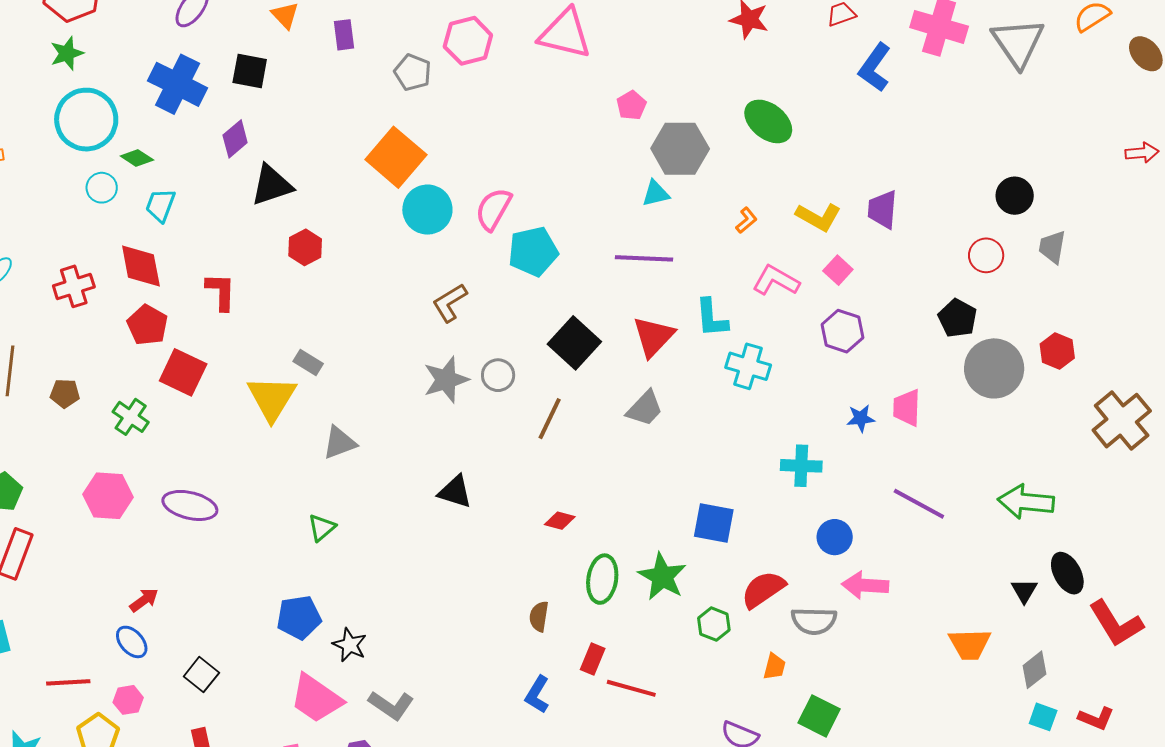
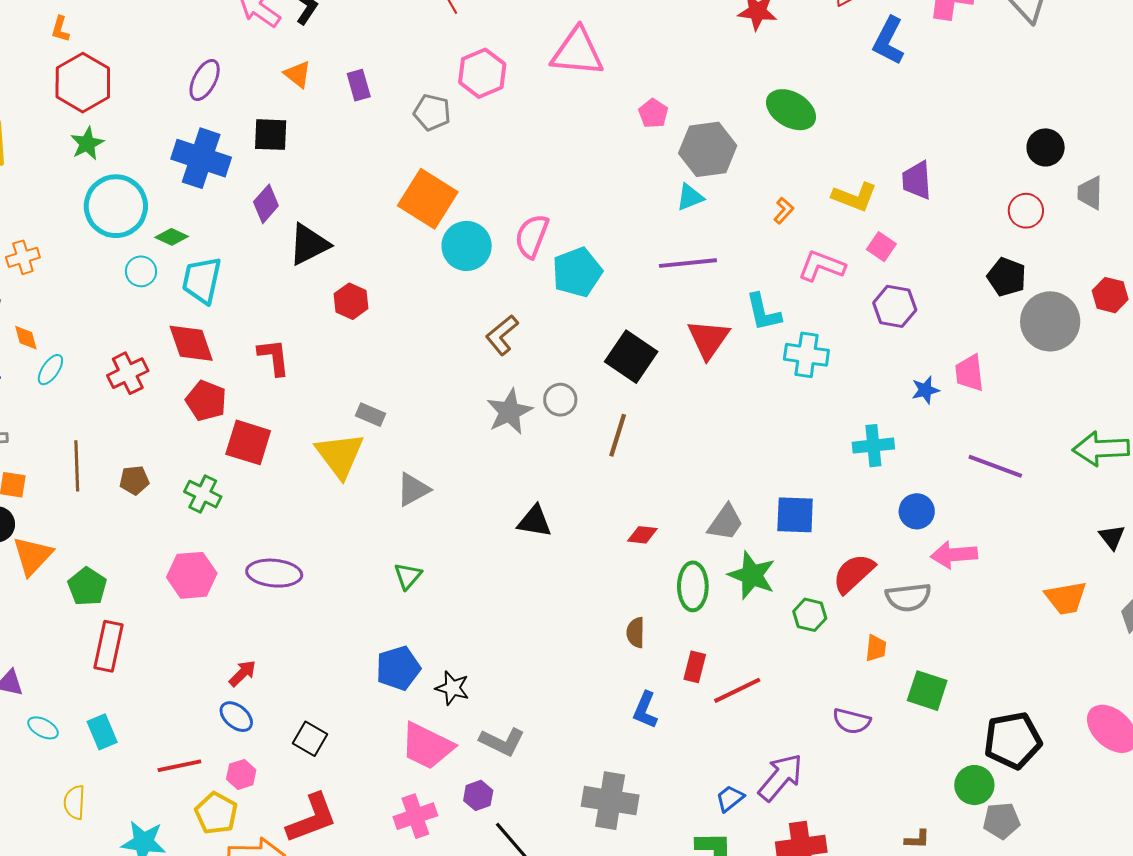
cyan trapezoid: (160, 205) -> (202, 280), size x1.4
gray trapezoid: (645, 408) -> (725, 522), moved
red line: (631, 688) -> (737, 690), turned -33

